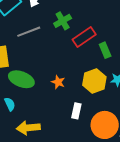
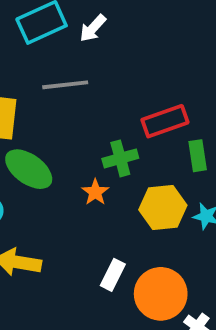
green cross: (63, 21) -> (120, 158), moved
white rectangle: (76, 111) -> (113, 275), moved

